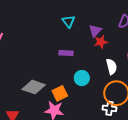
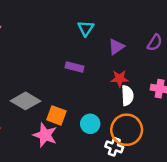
red star: (101, 42) -> (120, 79), moved
cyan circle: (82, 78) -> (90, 124), moved
orange square: (60, 93) -> (56, 115), turned 35

